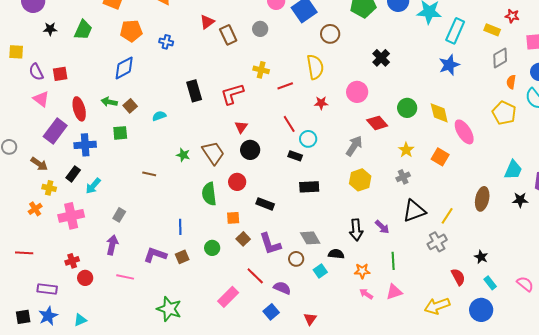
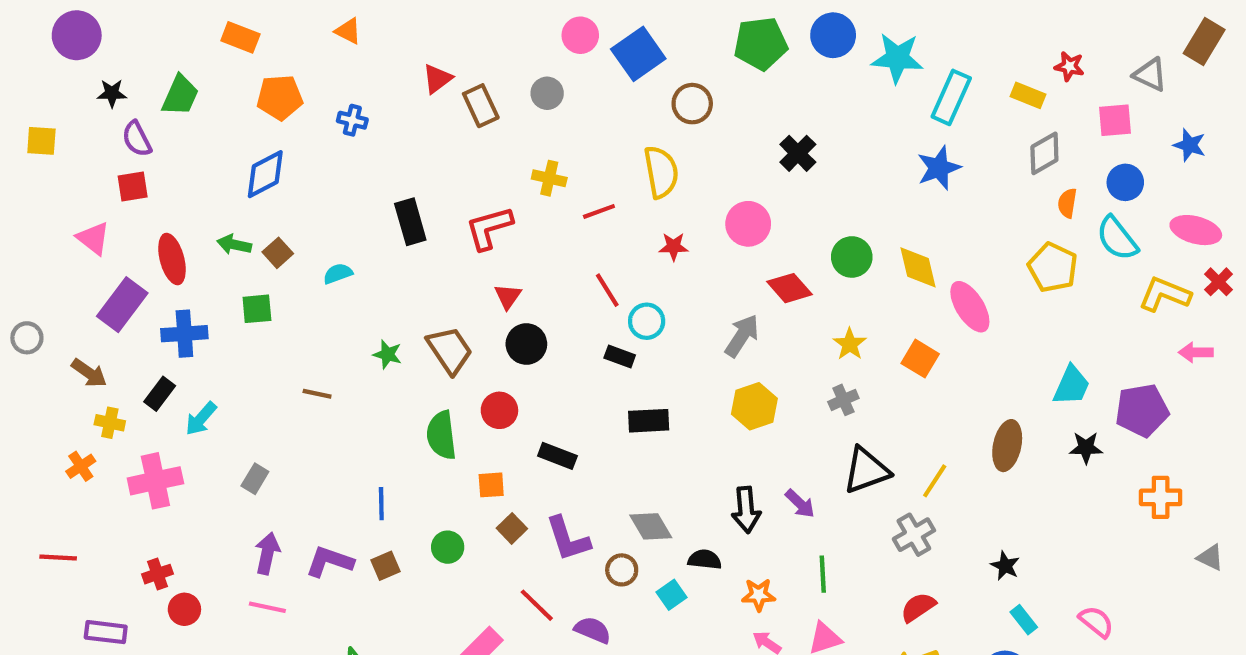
purple semicircle: (36, 72) -> (137, 139), moved
purple arrow: (112, 245) -> (267, 553), moved
red semicircle: (458, 277) -> (918, 607), moved, turned -96

